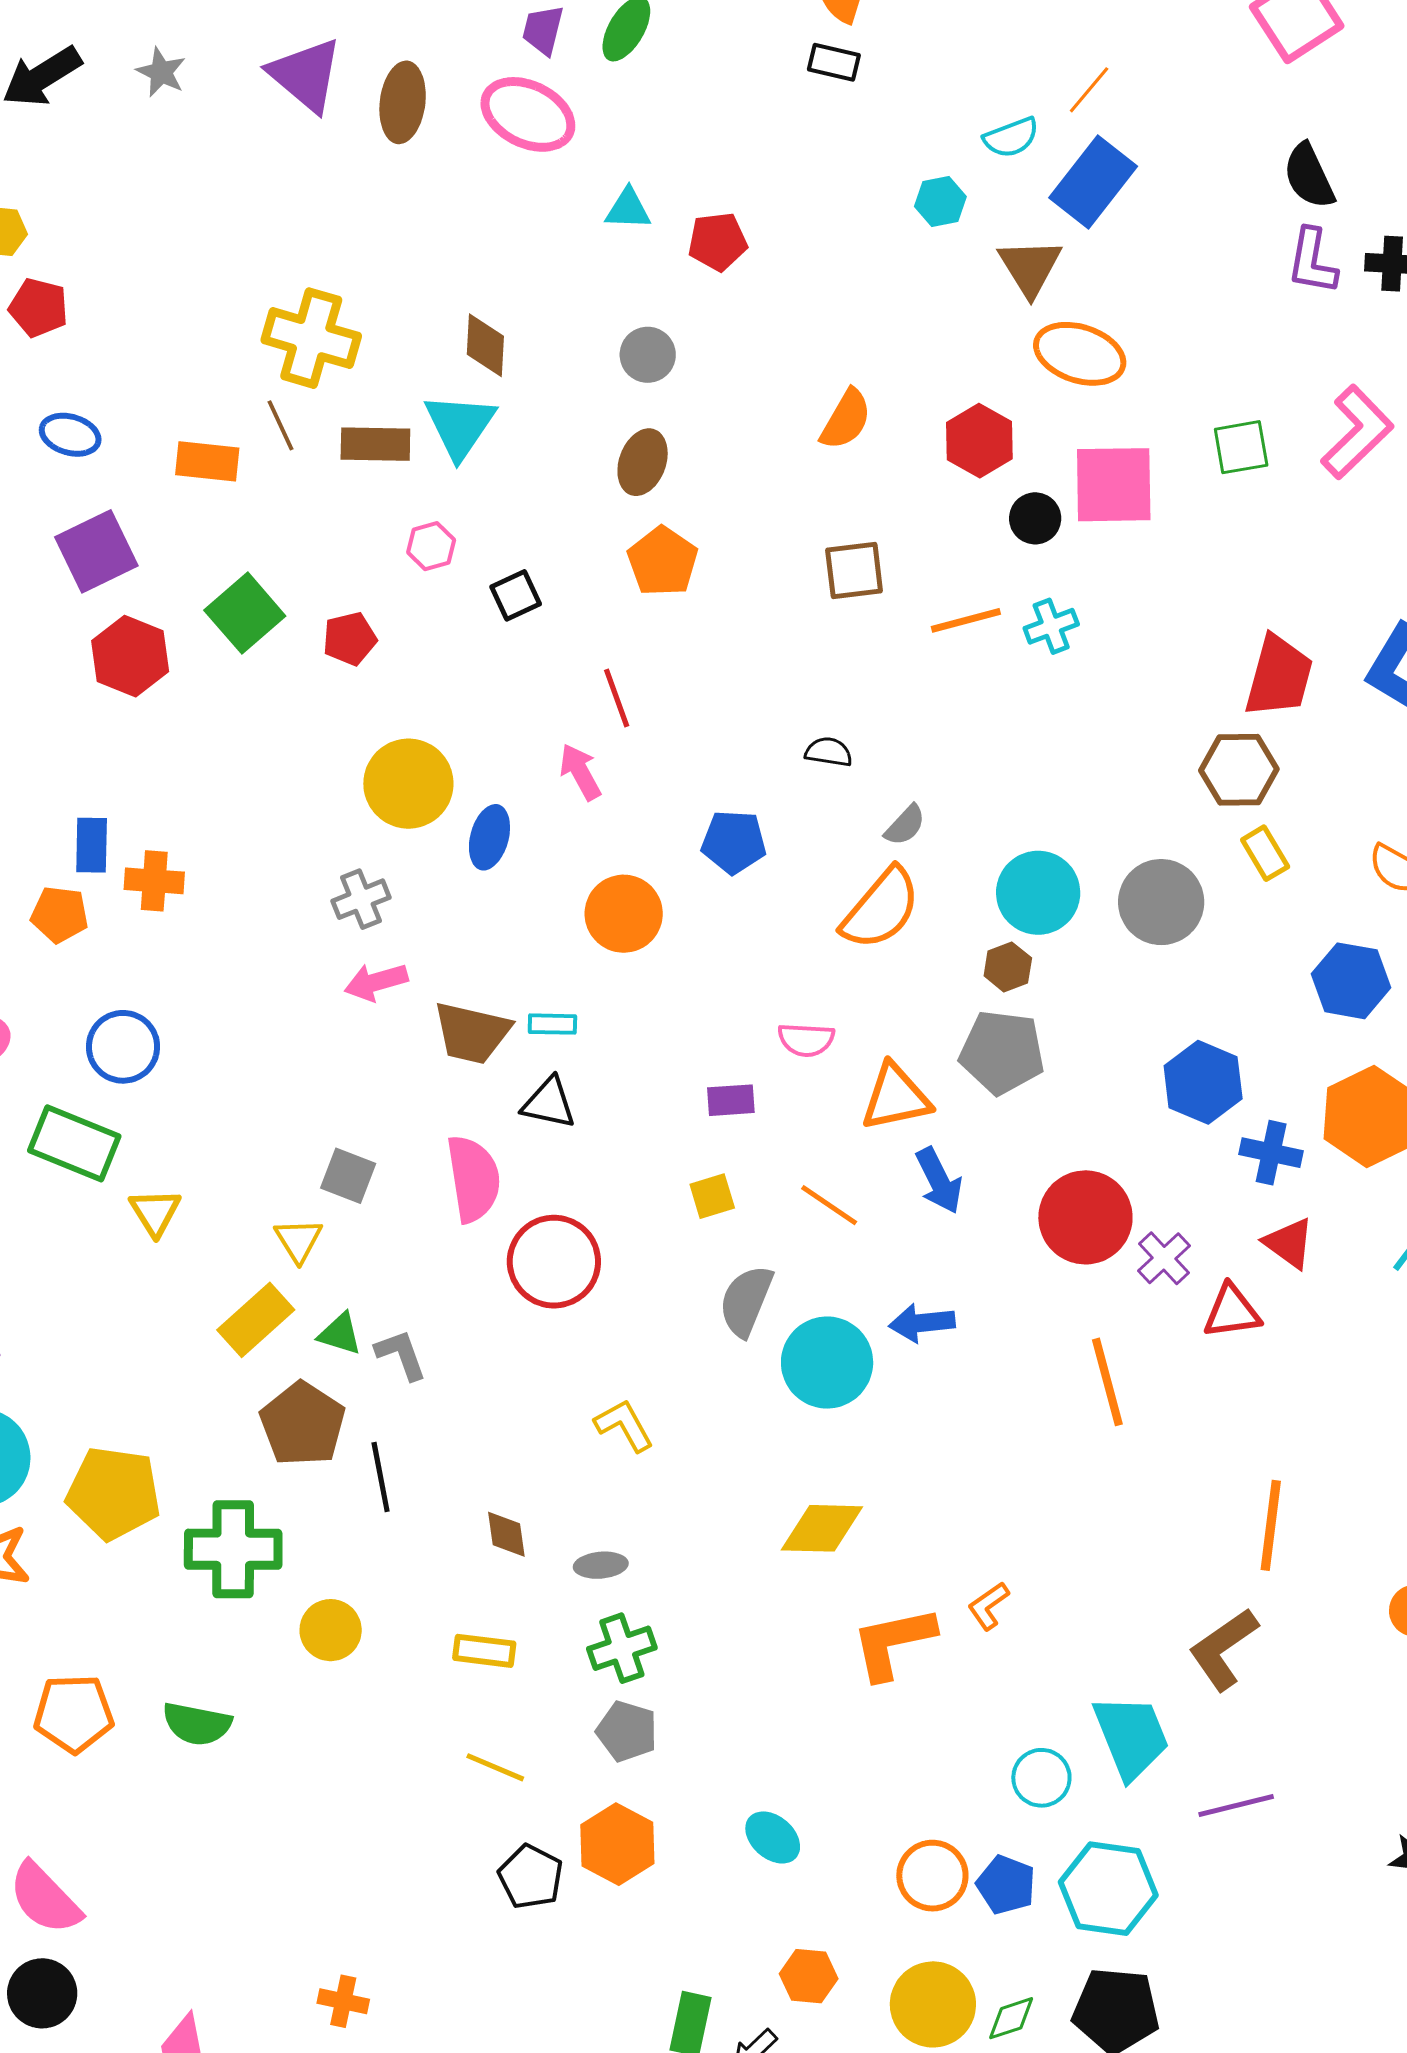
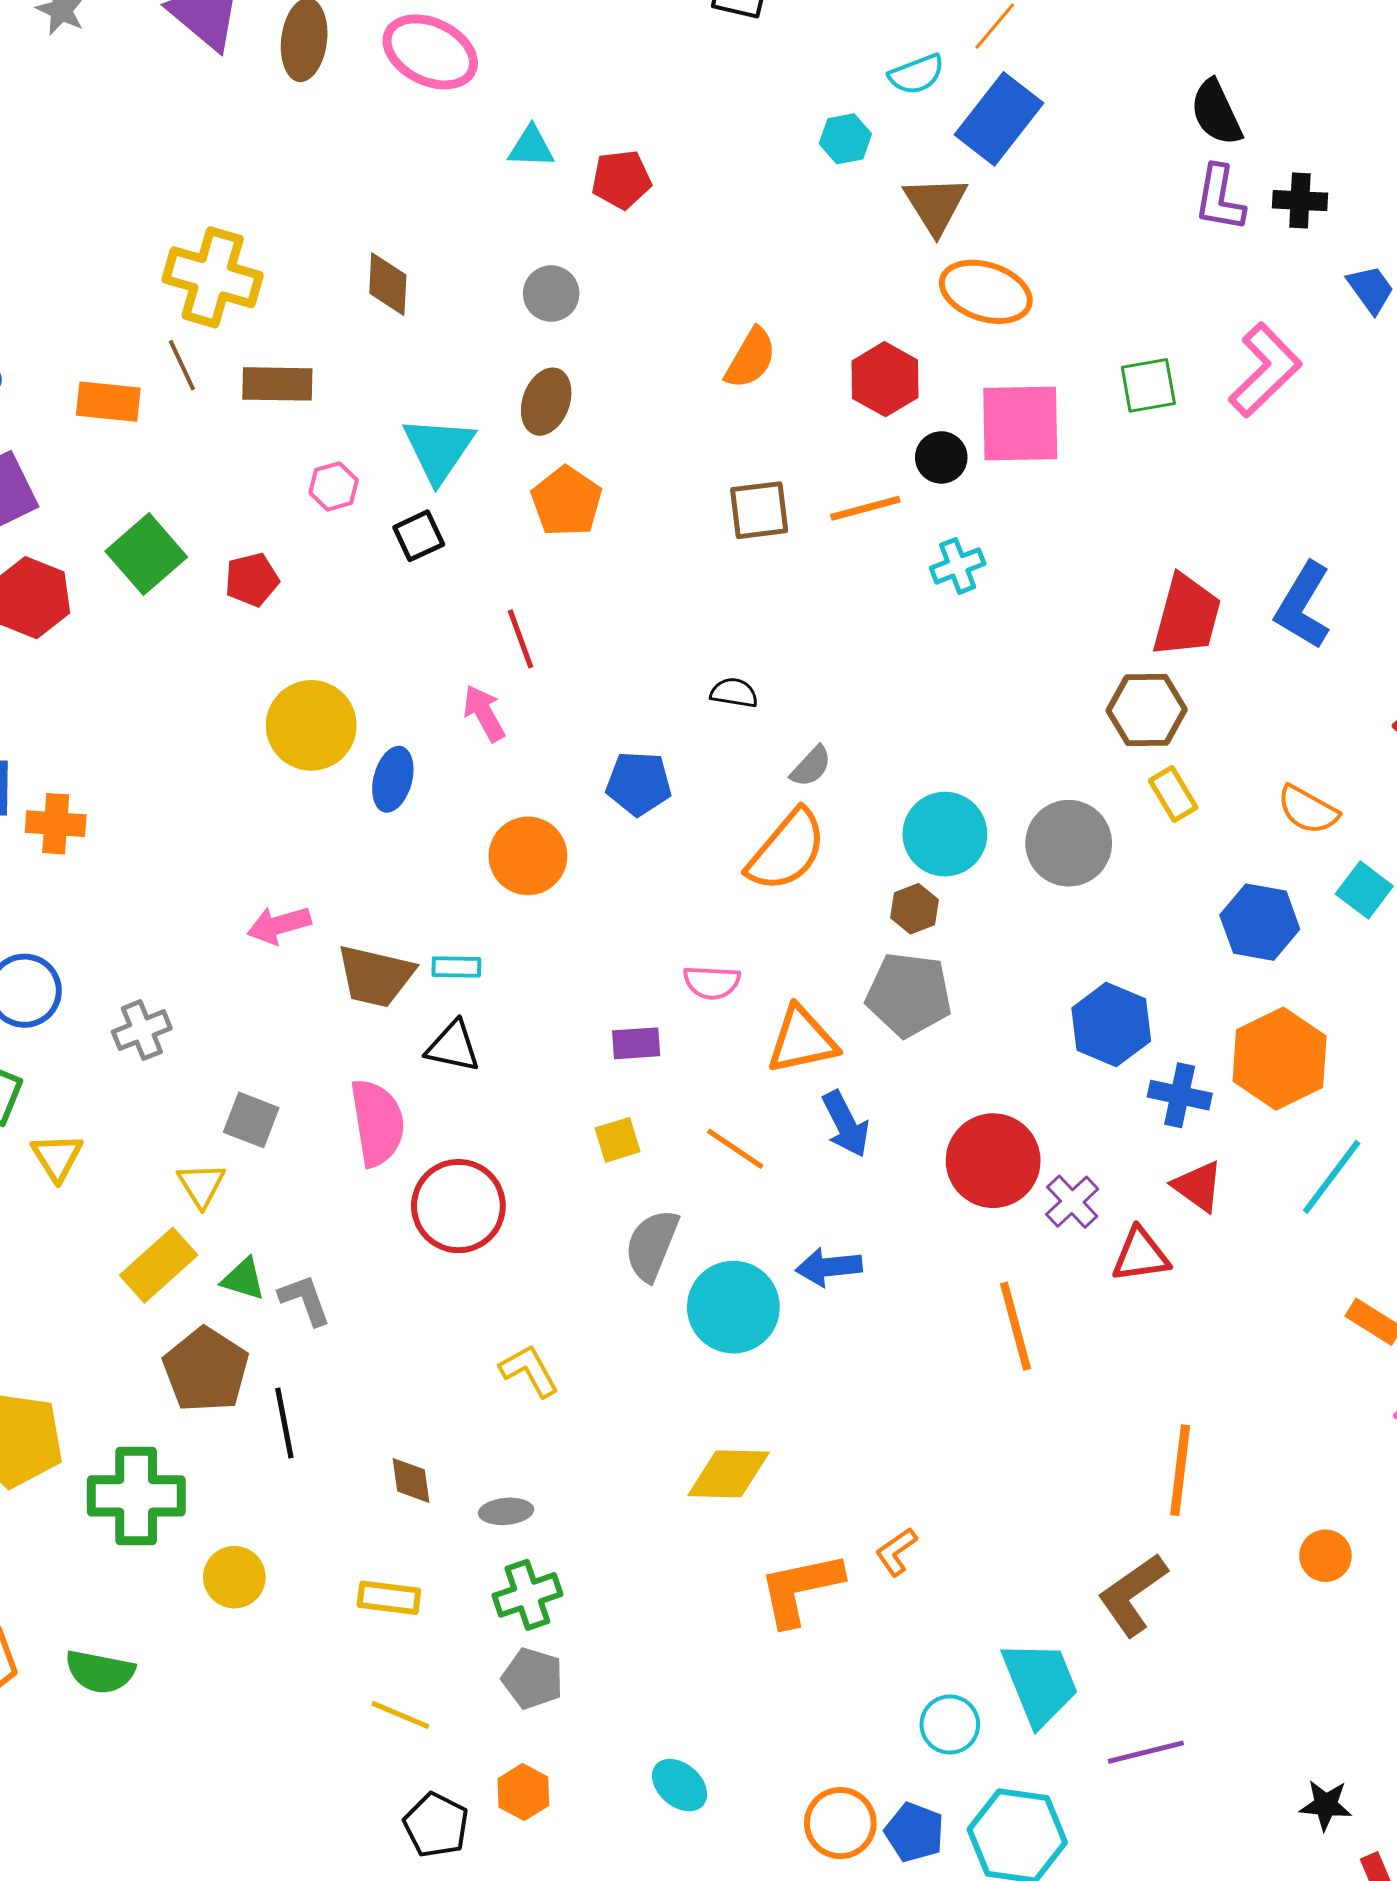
cyan triangle: (460, 426) -> (438, 449), moved
orange line: (966, 620) -> (865, 508), moved
gray cross: (361, 899) -> (142, 1030), moved
orange hexagon: (617, 1844) -> (523, 1792), size x0.7

